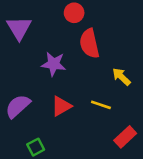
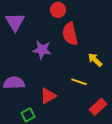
purple semicircle: (18, 106) -> (14, 83), turned 40
red triangle: (61, 106) -> (48, 96), moved

